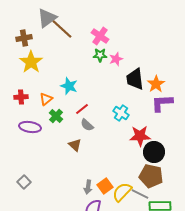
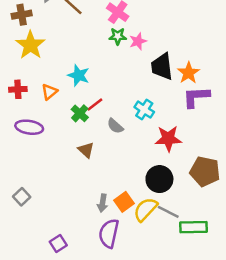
green cross: (56, 116) -> (80, 113), moved
gray semicircle: (87, 125) -> (115, 126), moved
black circle: (154, 152) -> (159, 179), moved
brown pentagon: (151, 176) -> (205, 171), moved

